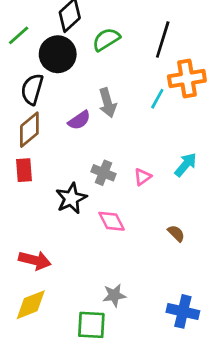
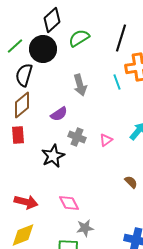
green line: (19, 35) -> (15, 46), moved
cyan line: (157, 99) -> (117, 82), turned -49
purple semicircle: (79, 120) -> (59, 114), moved
pink diamond: (112, 221) -> (69, 203), moved

